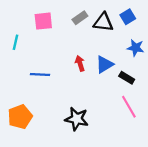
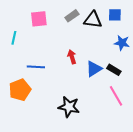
blue square: (128, 17) -> (115, 15), turned 32
blue triangle: (104, 64) -> (94, 69), moved
orange pentagon: (20, 117) -> (20, 90), moved

